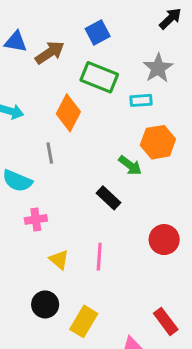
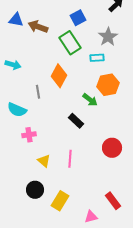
blue square: (98, 32) -> (78, 18), moved
brown arrow: (50, 53) -> (38, 27), turned -126
green rectangle: (99, 77) -> (70, 43), turned 35
orange diamond: (68, 113) -> (59, 76), moved

